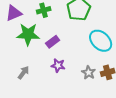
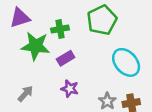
green cross: (44, 10) -> (60, 29), moved

